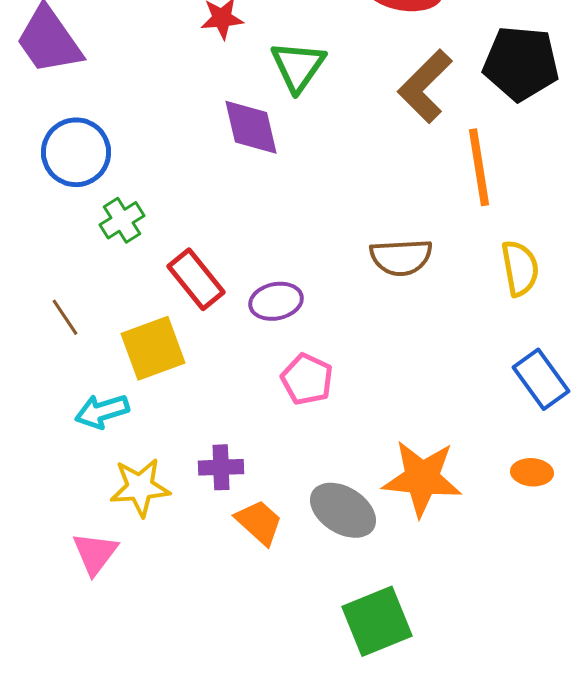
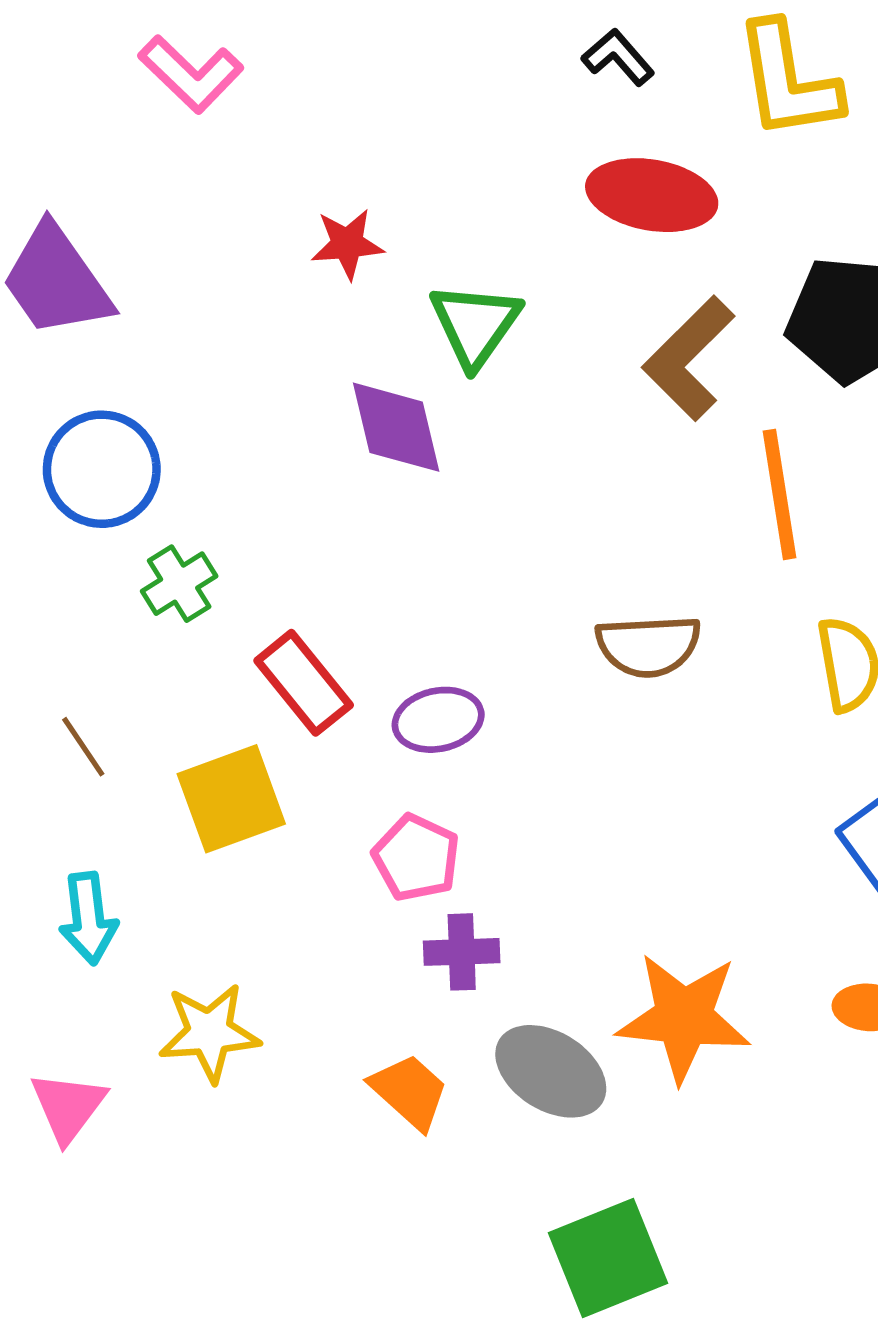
pink pentagon: (307, 379) -> (416, 858), moved
cyan arrow: (102, 411) -> (88, 918), moved, turned -80
purple cross: (221, 467) -> (462, 952), moved
pink triangle: (95, 553) -> (68, 1107), moved

